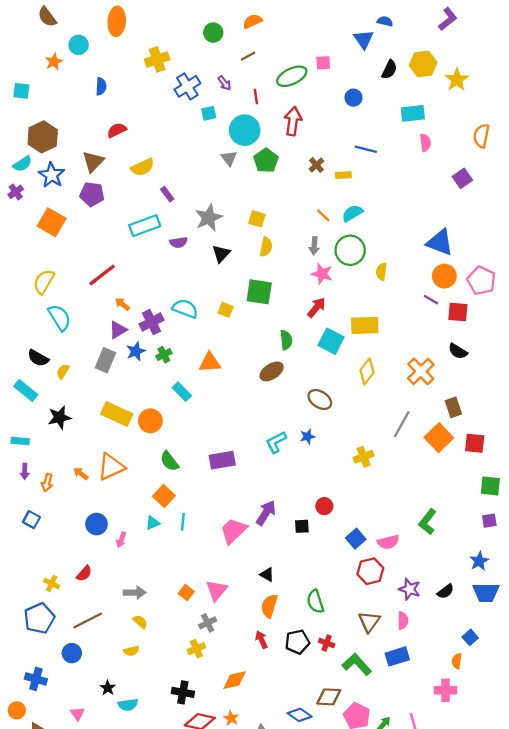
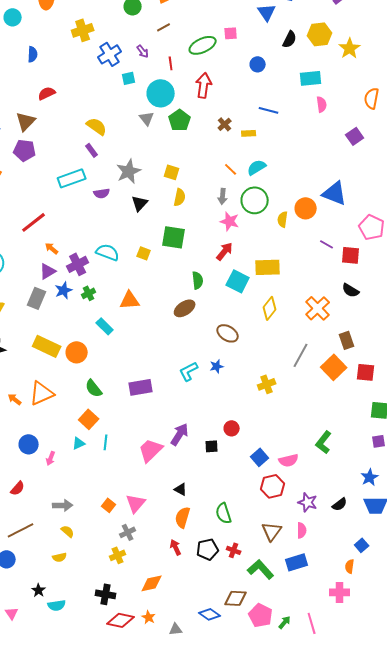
yellow semicircle: (143, 167) -> (97, 126), moved, turned -120
orange circle: (444, 276) -> (306, 208), moved

